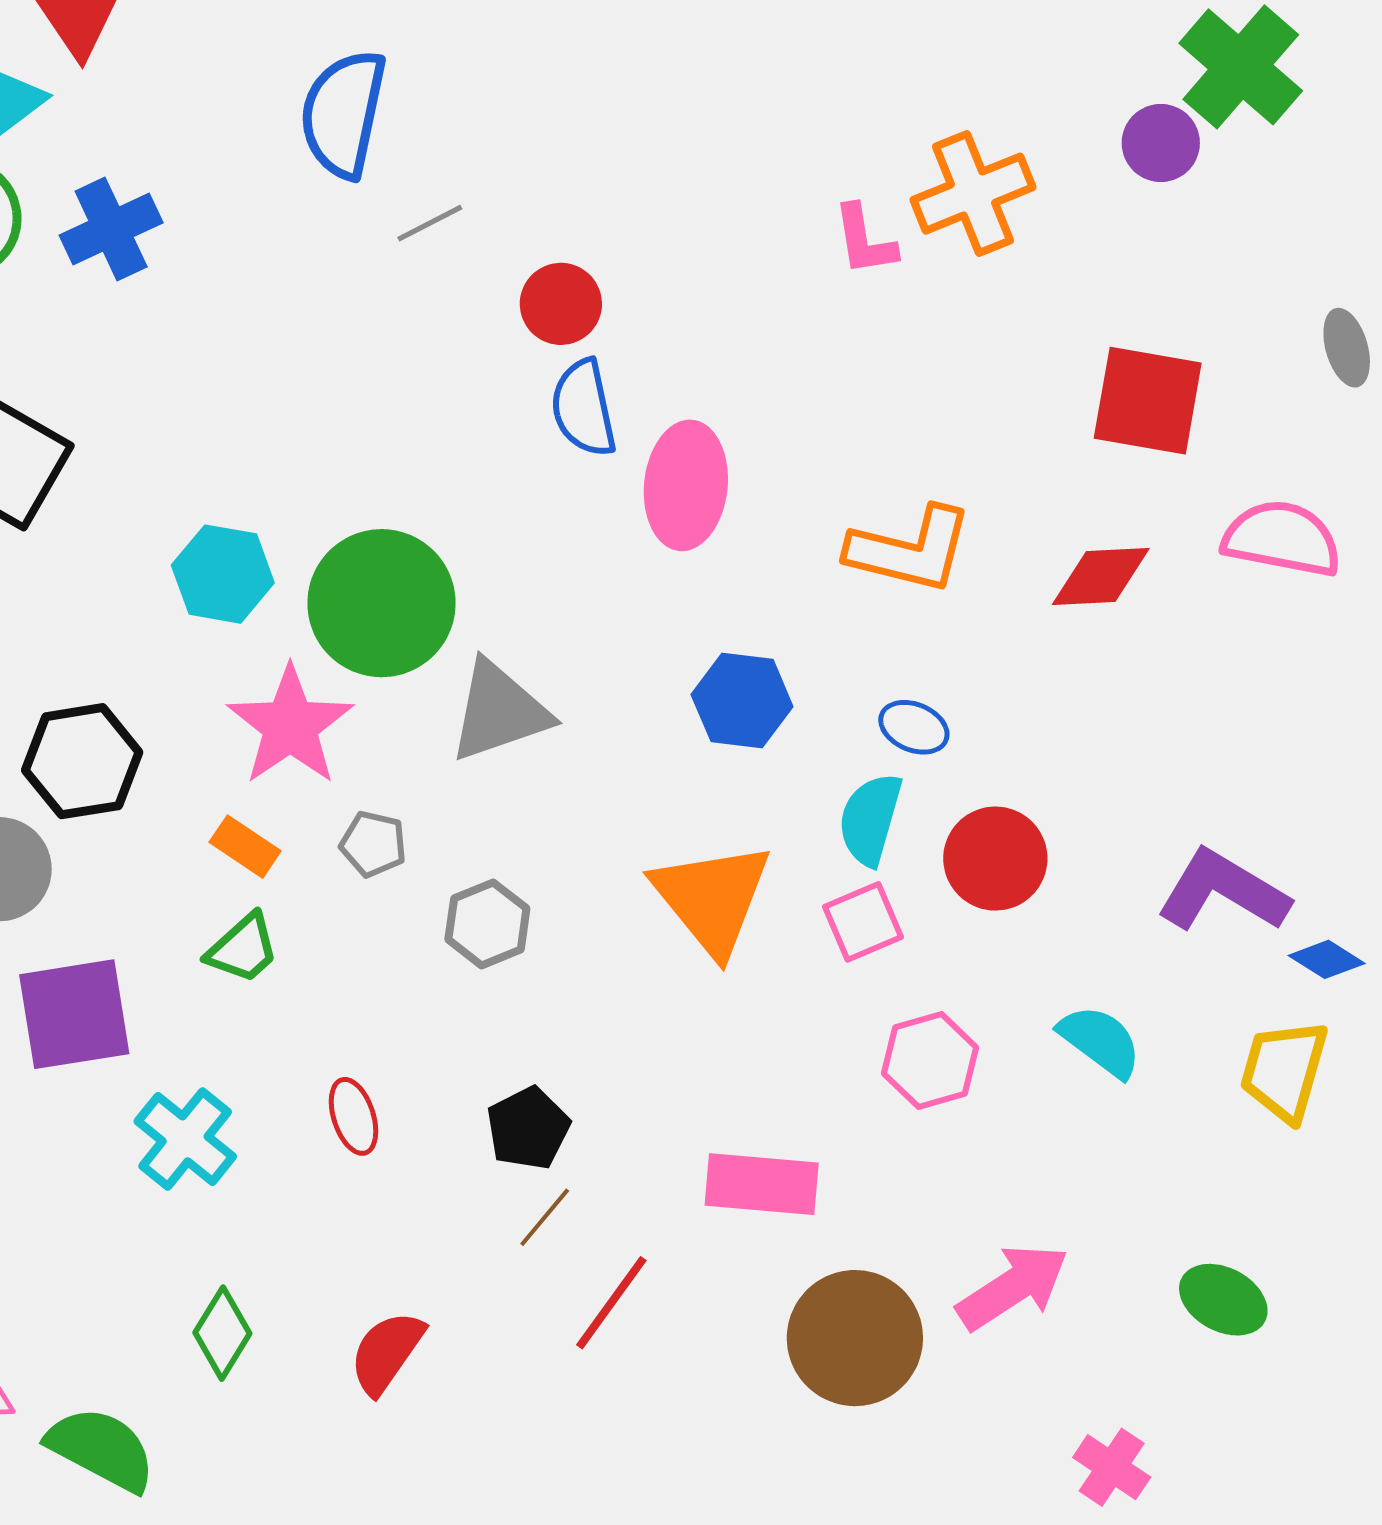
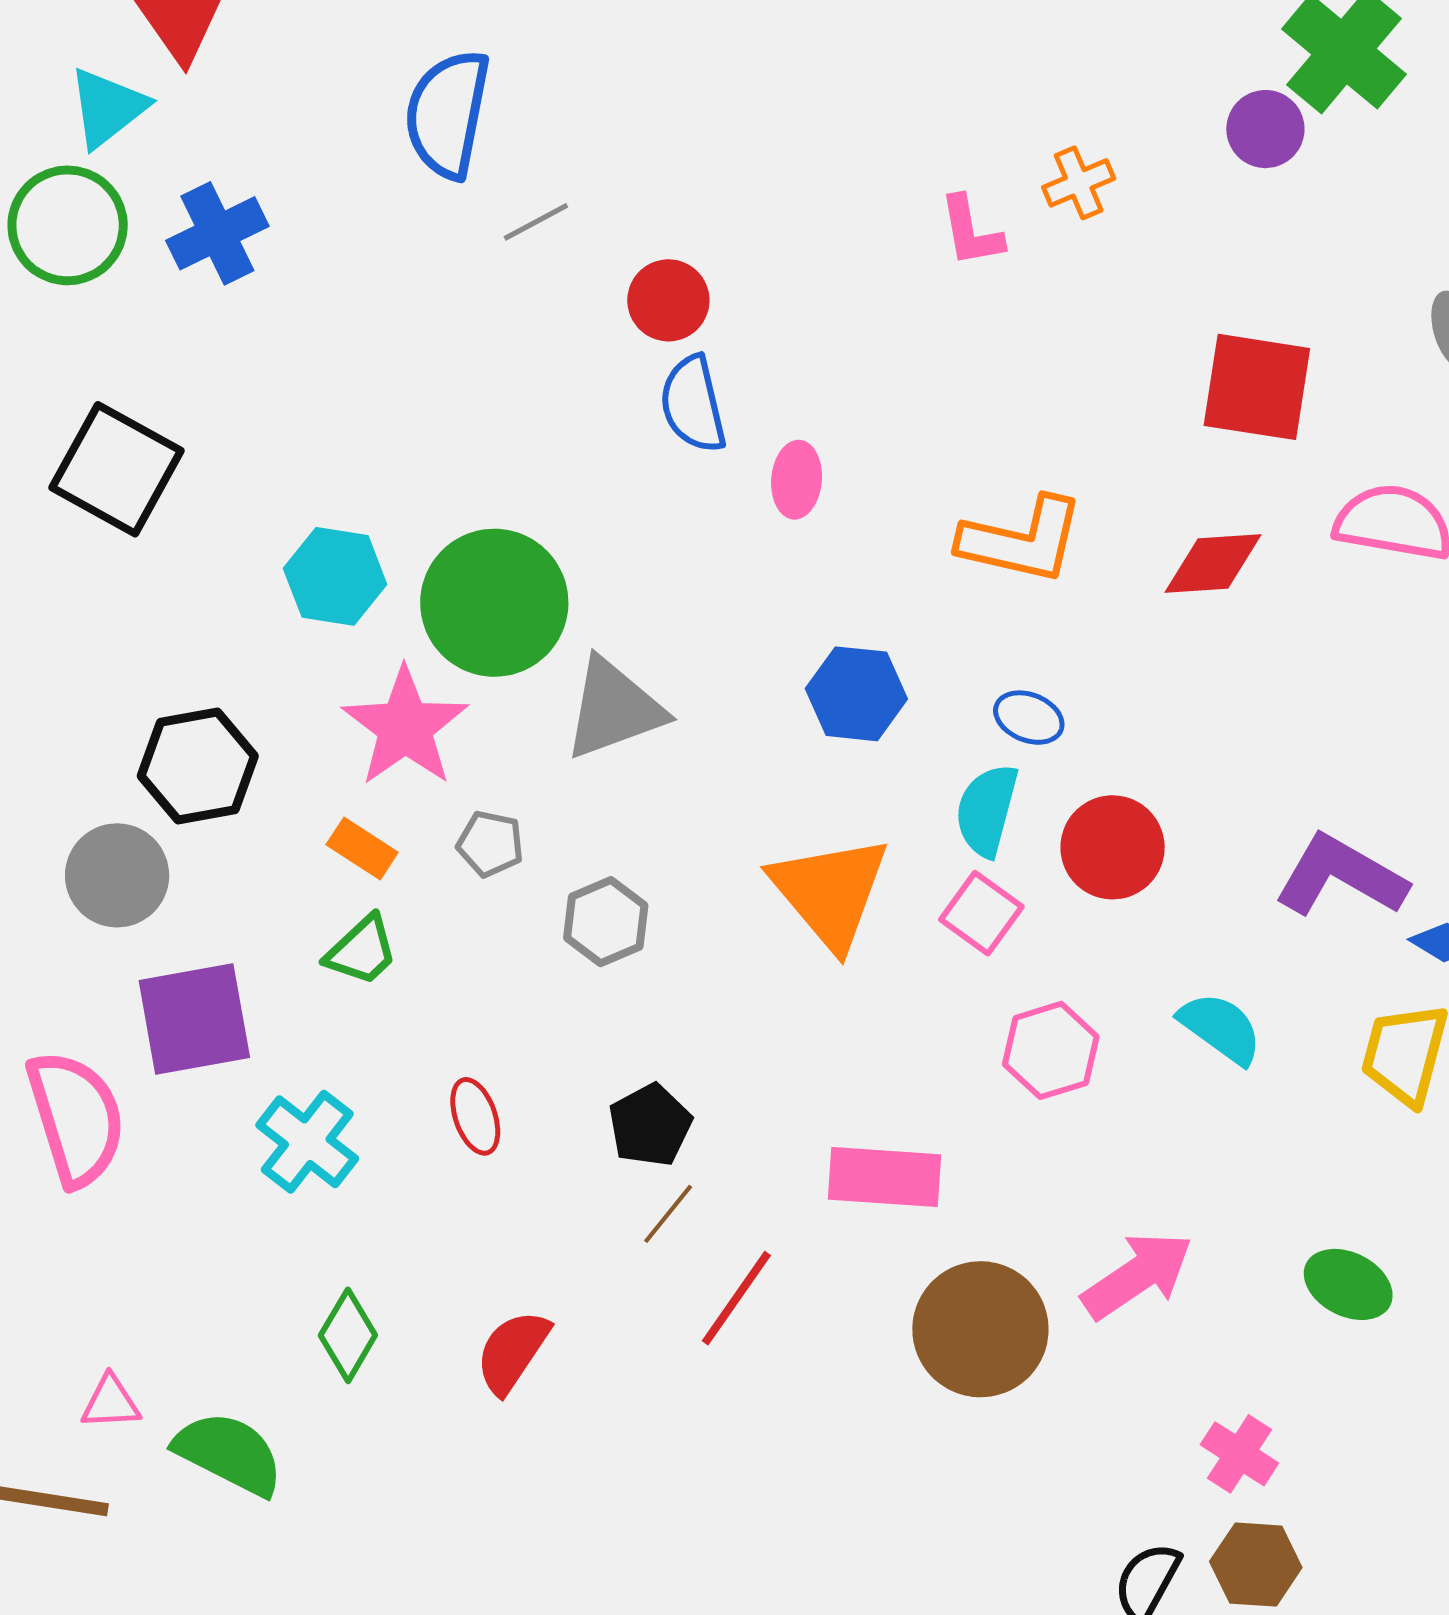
orange cross: (973, 194) -> (1079, 183), size x0.6
pink ellipse: (686, 485) -> (797, 480), size x0.6
pink square: (863, 922) -> (981, 913), turned -30

